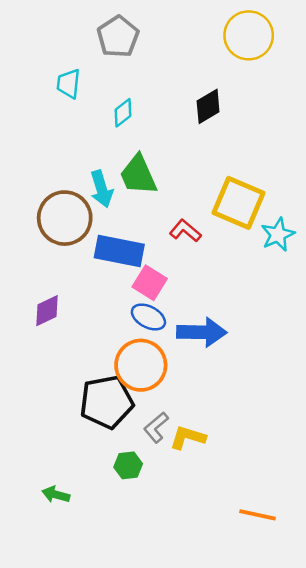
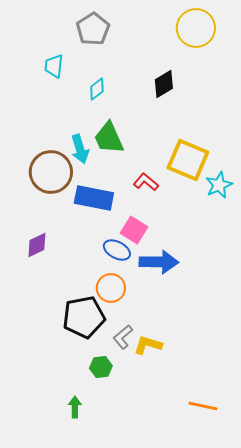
pink square: (150, 283) -> (134, 230), moved
orange circle: (141, 365) -> (111, 288), size x0.7
green arrow: (56, 495) -> (75, 407), moved, turned 75

